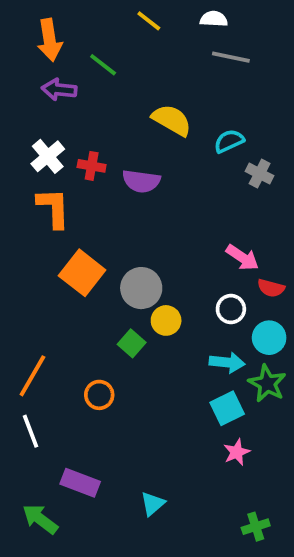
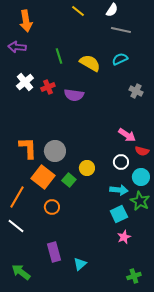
white semicircle: (214, 19) -> (112, 10), turned 120
green line: (103, 65) -> (59, 56), moved, turned 35
purple arrow: (59, 90) -> (17, 47), moved
cyan semicircle: (229, 141) -> (120, 59), moved
red cross: (92, 166) -> (48, 87), turned -32
orange L-shape: (53, 208) -> (28, 148), moved
orange square: (82, 273) -> (43, 177), moved
gray circle: (141, 288) -> (55, 151), moved
white line: (31, 431) -> (16, 226), turned -30
purple rectangle: (80, 483) -> (54, 252), moved, turned 54

